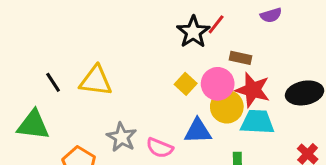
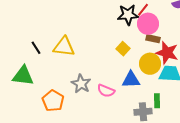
black star: (193, 32) -> (128, 15), turned 30
brown rectangle: (241, 58) -> (153, 39), moved
pink circle: (218, 84) -> (148, 24), moved

